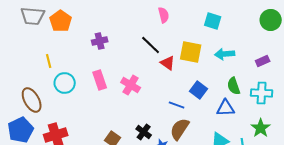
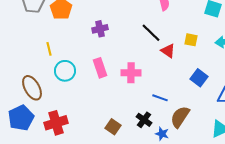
yellow square: (191, 52) -> (191, 40), size x0.6
pink cross: (131, 85) -> (131, 73), turned -30
blue line: (177, 105) -> (160, 98), moved

